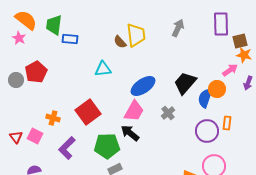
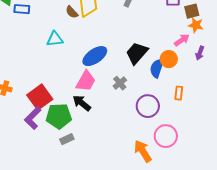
red square: (88, 112) -> (40, 97), moved
purple circle: (207, 131) -> (148, 106), moved
purple L-shape: (67, 148) -> (33, 118), moved

